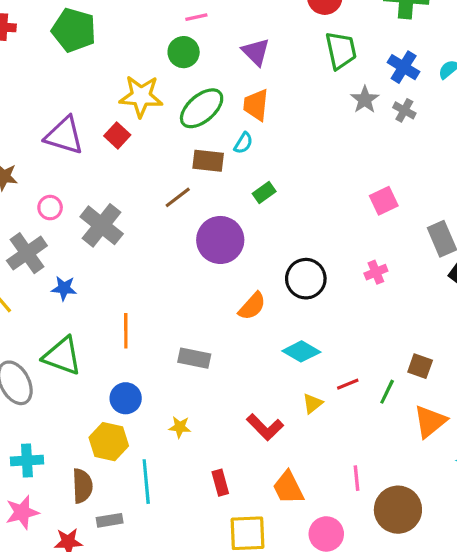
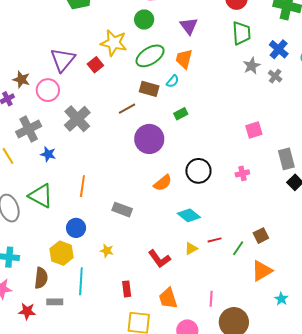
purple triangle: (64, 136) -> (63, 60), turned 44
pink circle: (50, 208) -> (48, 90), moved, size x1.5
brown square: (420, 366) -> (261, 236), turned 35

